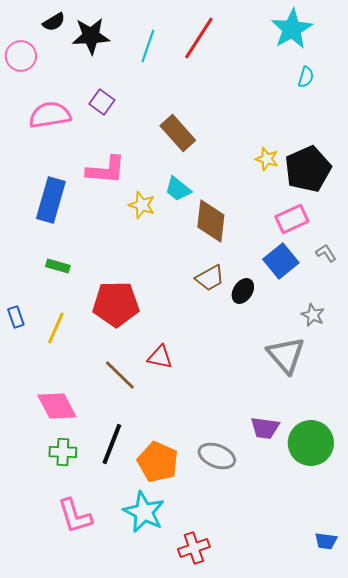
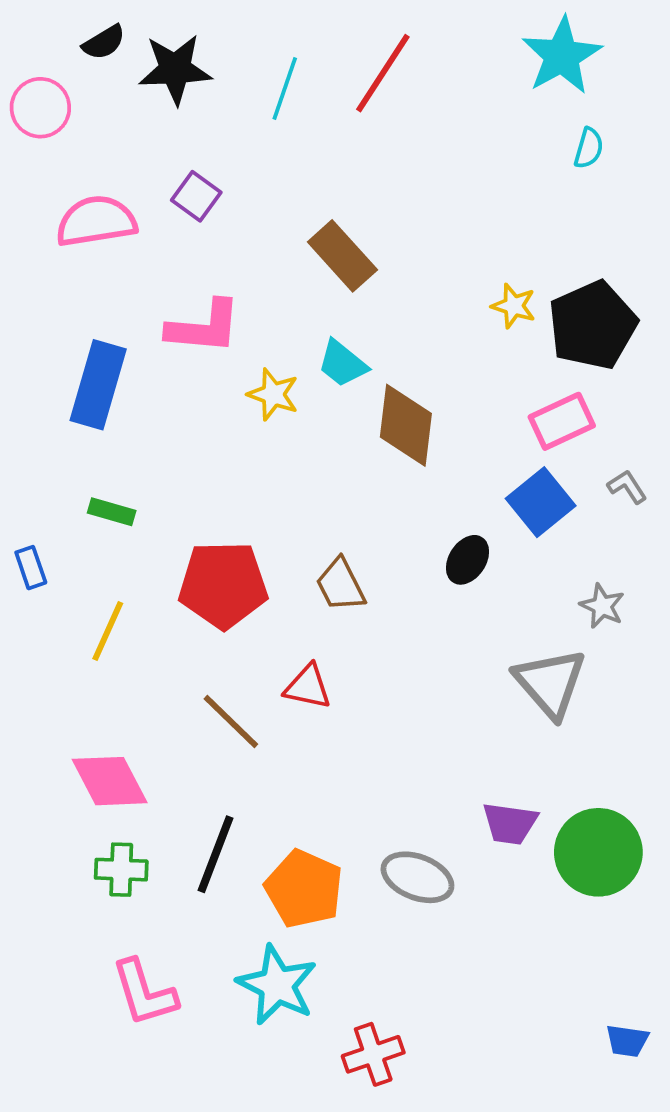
brown trapezoid: (210, 278) -> (341, 585), moved, turned 92
blue rectangle: (16, 317) -> (31, 568), moved

